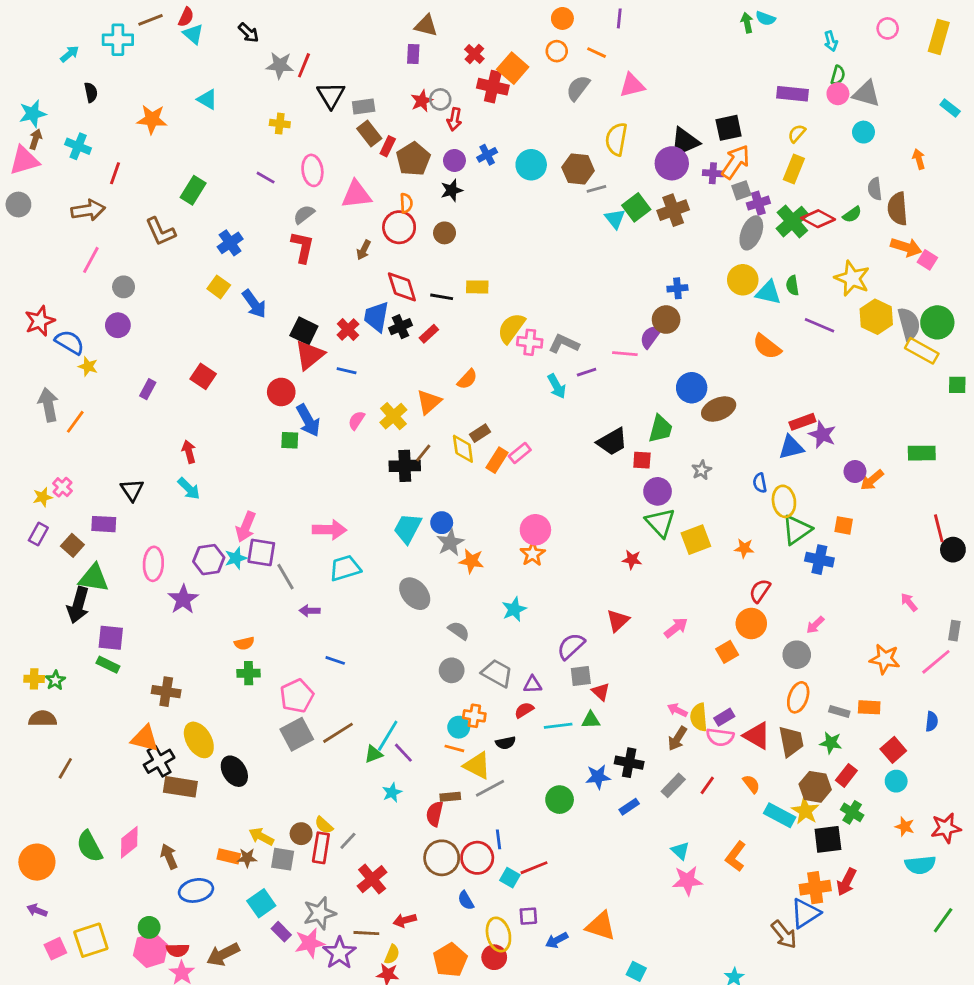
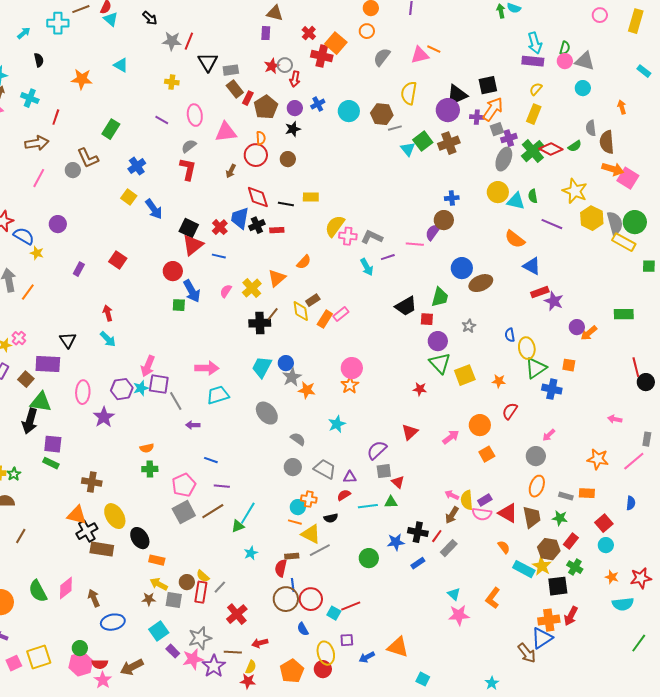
cyan arrow: (831, 41) -> (535, 43), moved, size x1.5
orange line: (596, 53) -> (434, 49), moved
pink square: (927, 260) -> (628, 178), size x1.5
gray circle: (124, 287) -> (73, 170), moved
red rectangle: (429, 334) -> (277, 230), turned 40
blue triangle: (791, 447) -> (532, 266), moved, turned 42
purple rectangle: (104, 524) -> (48, 364), size x1.4
pink arrow: (909, 602) -> (615, 419), turned -40
orange circle: (751, 623) -> (480, 425), moved
purple line: (403, 753) -> (222, 486), moved, turned -42
red line: (707, 785) -> (437, 536), moved
blue line: (498, 839) -> (293, 585), moved
orange rectangle: (229, 856) -> (157, 560), moved

